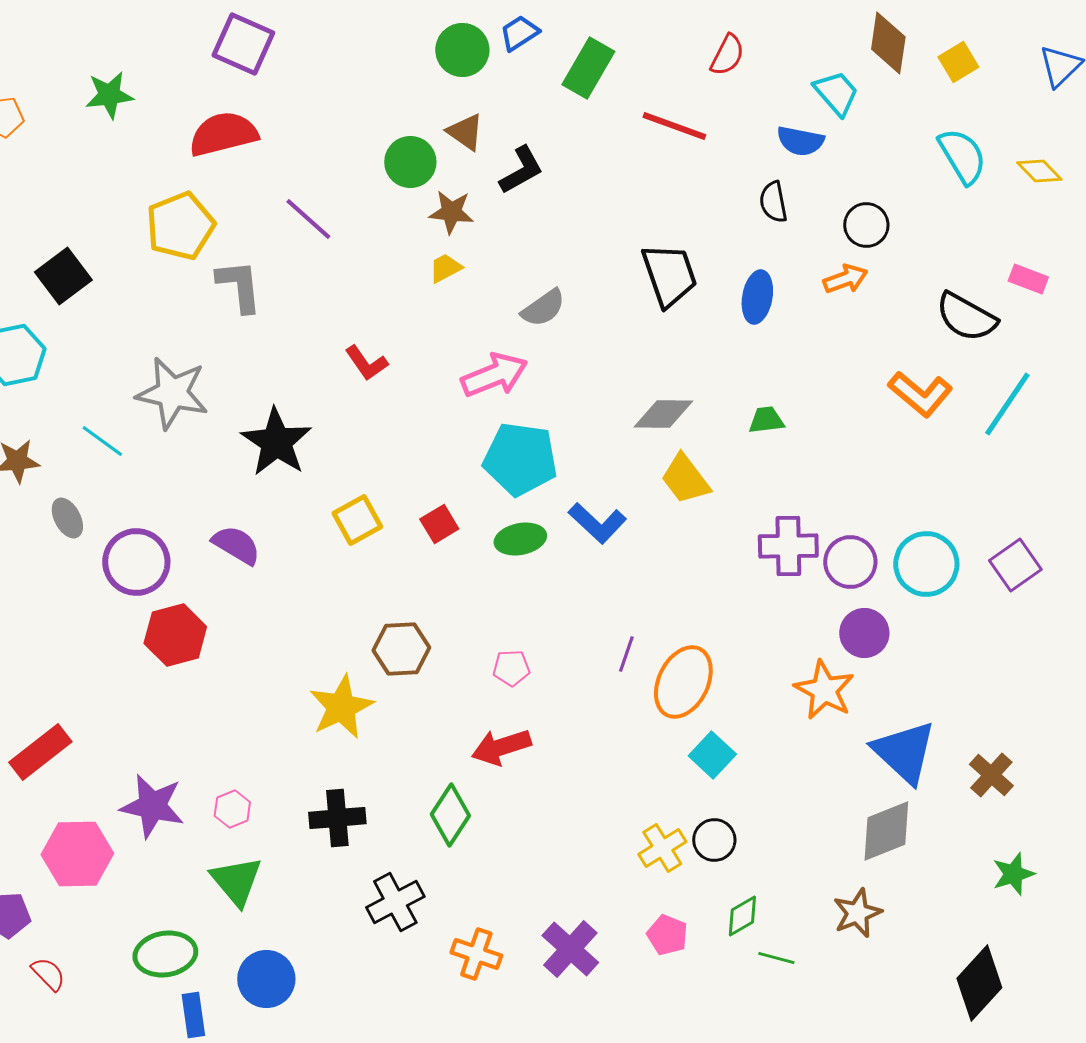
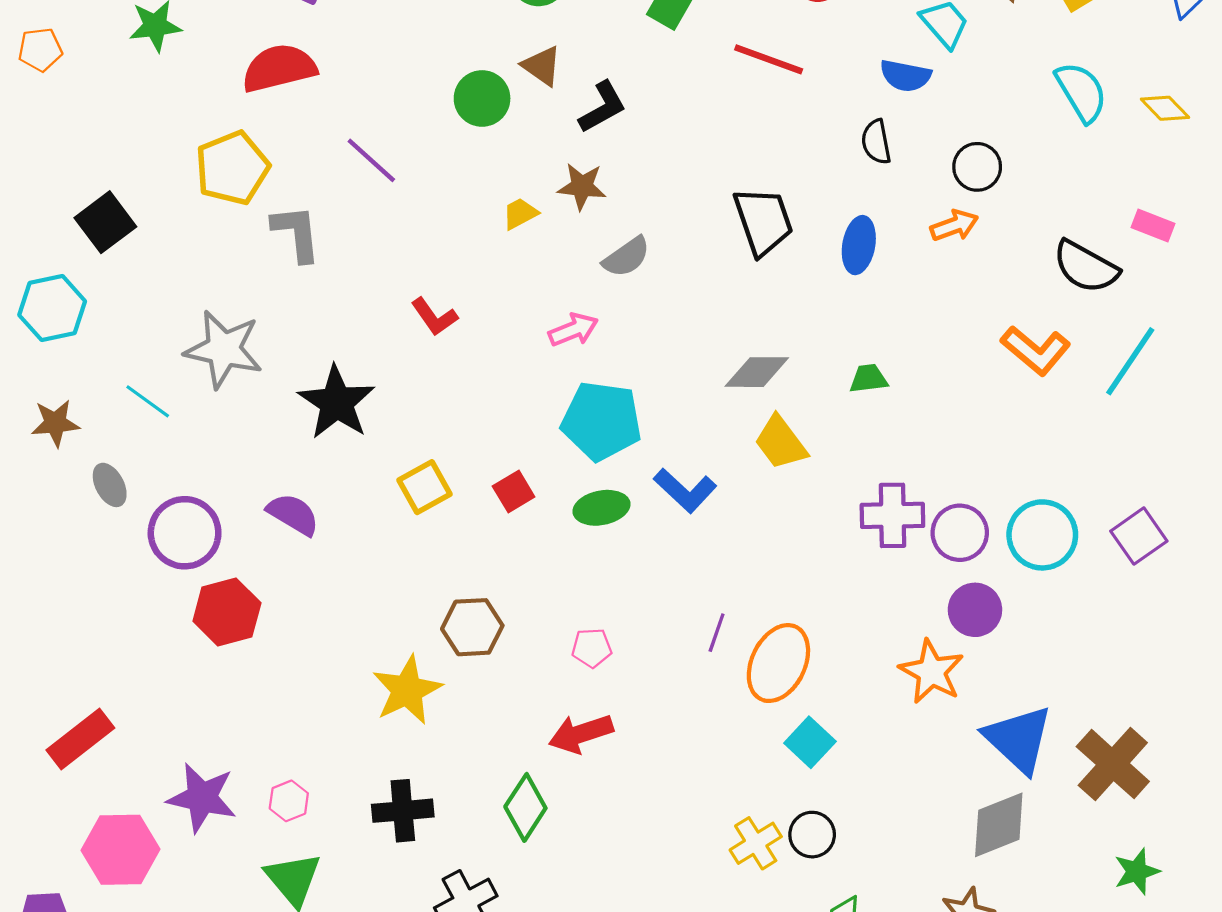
brown star: (451, 212) -> (582, 186), moved
pink arrow: (494, 375) -> (573, 330), size x0.7
brown cross: (991, 775) -> (1113, 764), size x1.5

